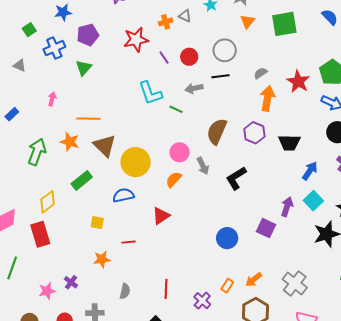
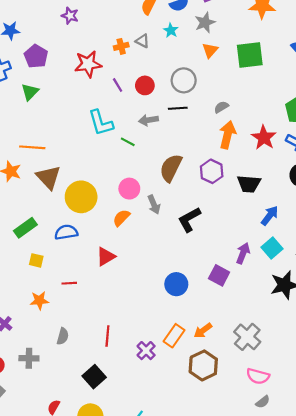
purple pentagon: (88, 35) -> (36, 56), turned -30
red star: (298, 82) -> (264, 138), moved
green rectangle: (82, 180) -> (25, 228), moved
orange rectangle: (227, 286) -> (174, 336), size x1.5

